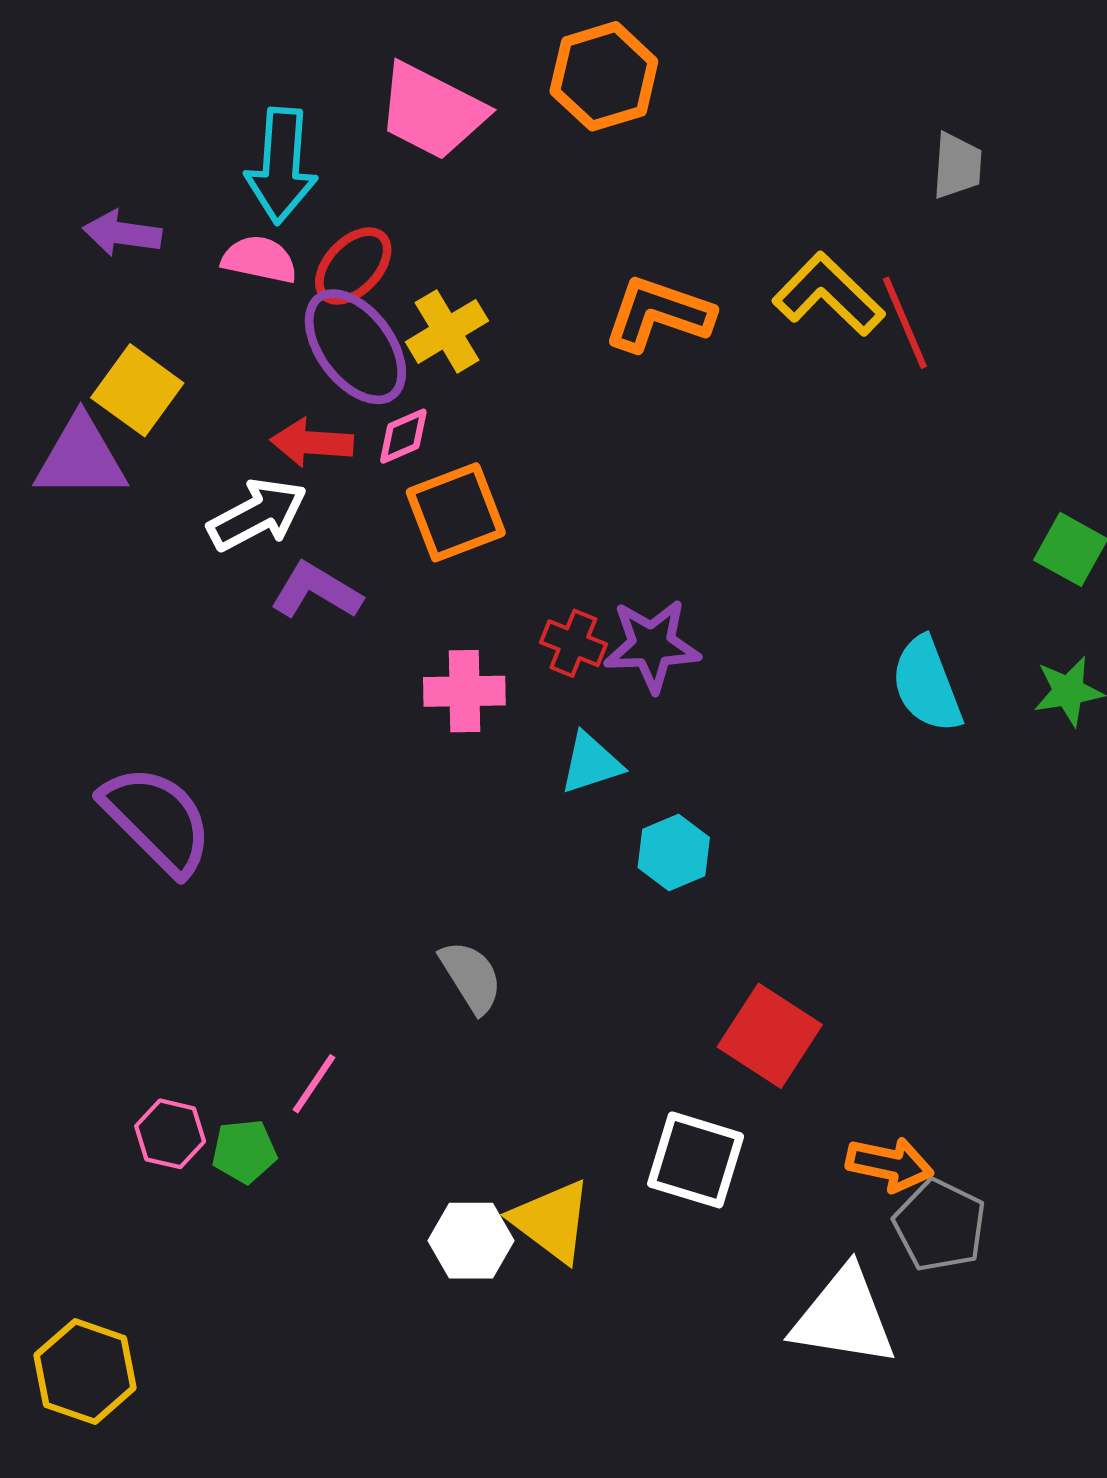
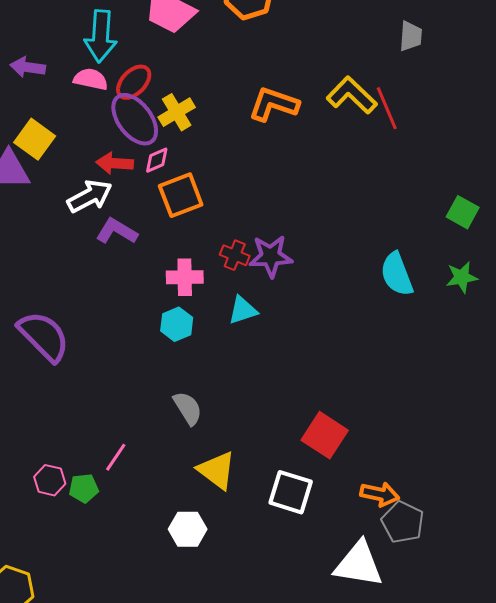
cyan hexagon: (674, 853) -> (177, 324), moved
yellow triangle: (552, 1221) -> (217, 470), moved

